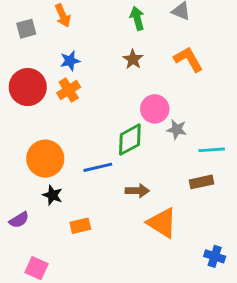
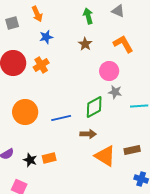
blue star: (70, 61) -> (46, 37), moved
pink circle: (155, 109) -> (109, 71), moved
green diamond: (130, 140) -> (94, 107), moved
brown rectangle: (201, 182) -> (132, 150), moved
black star: (53, 195) -> (30, 160), moved

